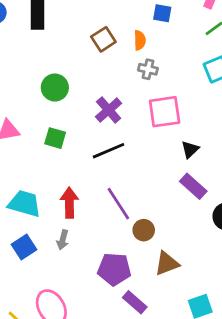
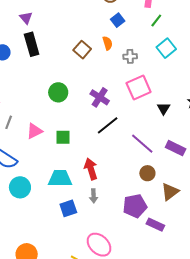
blue square: (162, 13) -> (118, 20), turned -32
gray cross: (148, 69) -> (130, 56), moved
green square: (55, 138) -> (63, 137), moved
purple rectangle: (193, 186) -> (176, 148), moved
purple line: (118, 204) -> (142, 144), moved
blue square: (24, 247) -> (68, 208), turned 30

